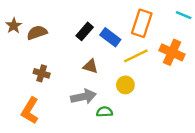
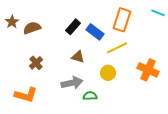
orange cross: (172, 52) -> (148, 70), moved
brown cross: (42, 73) -> (36, 63), turned 32
orange L-shape: (30, 111) -> (26, 95), turned -105

